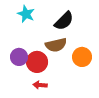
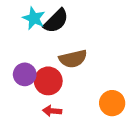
black semicircle: (64, 21) -> (56, 21), moved
orange circle: (82, 57) -> (112, 103), moved

